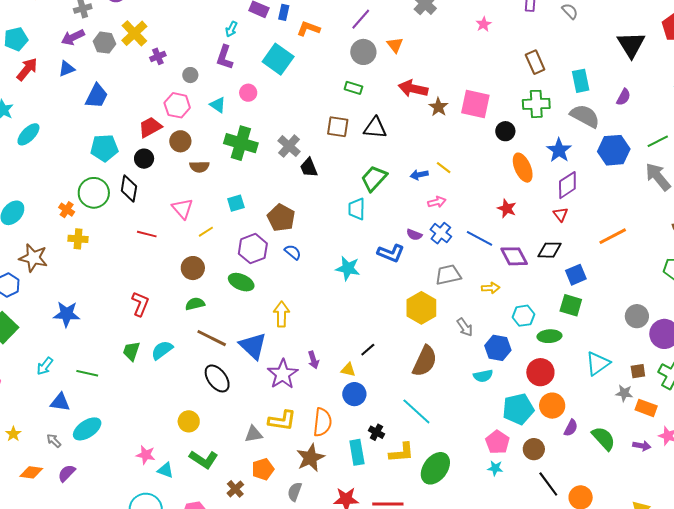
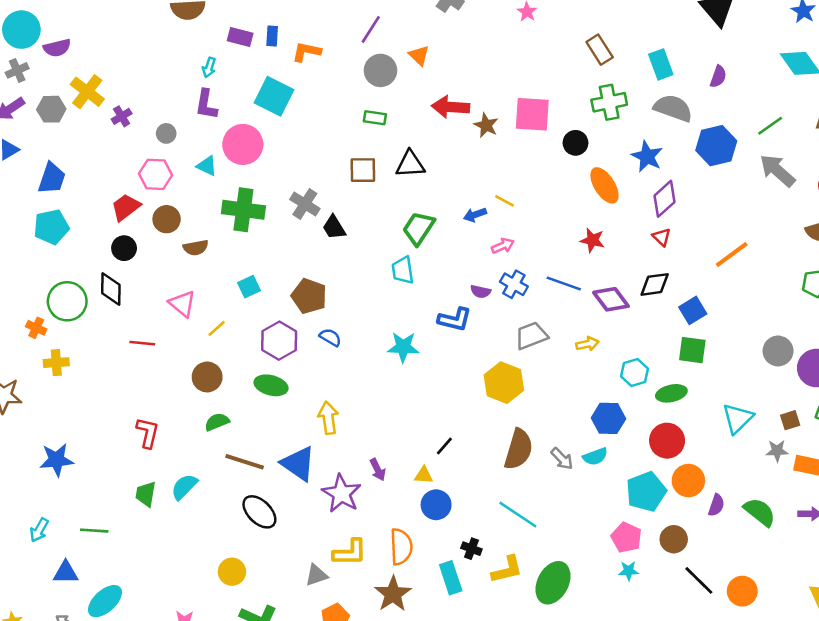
pink circle: (248, 93) -> (243, 144), size x1.8
cyan pentagon: (104, 148) -> (51, 227), moved
gray arrow: (465, 327) -> (562, 459), moved

